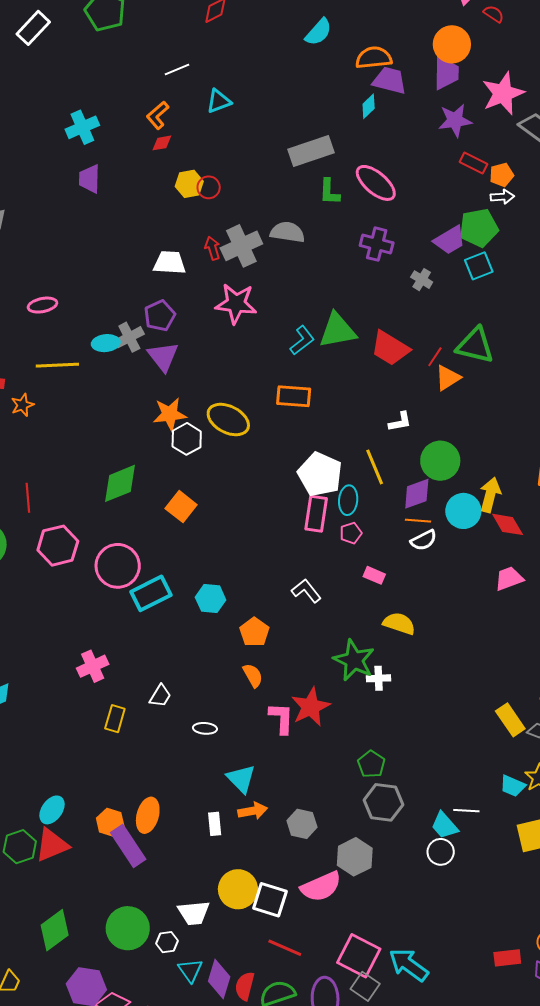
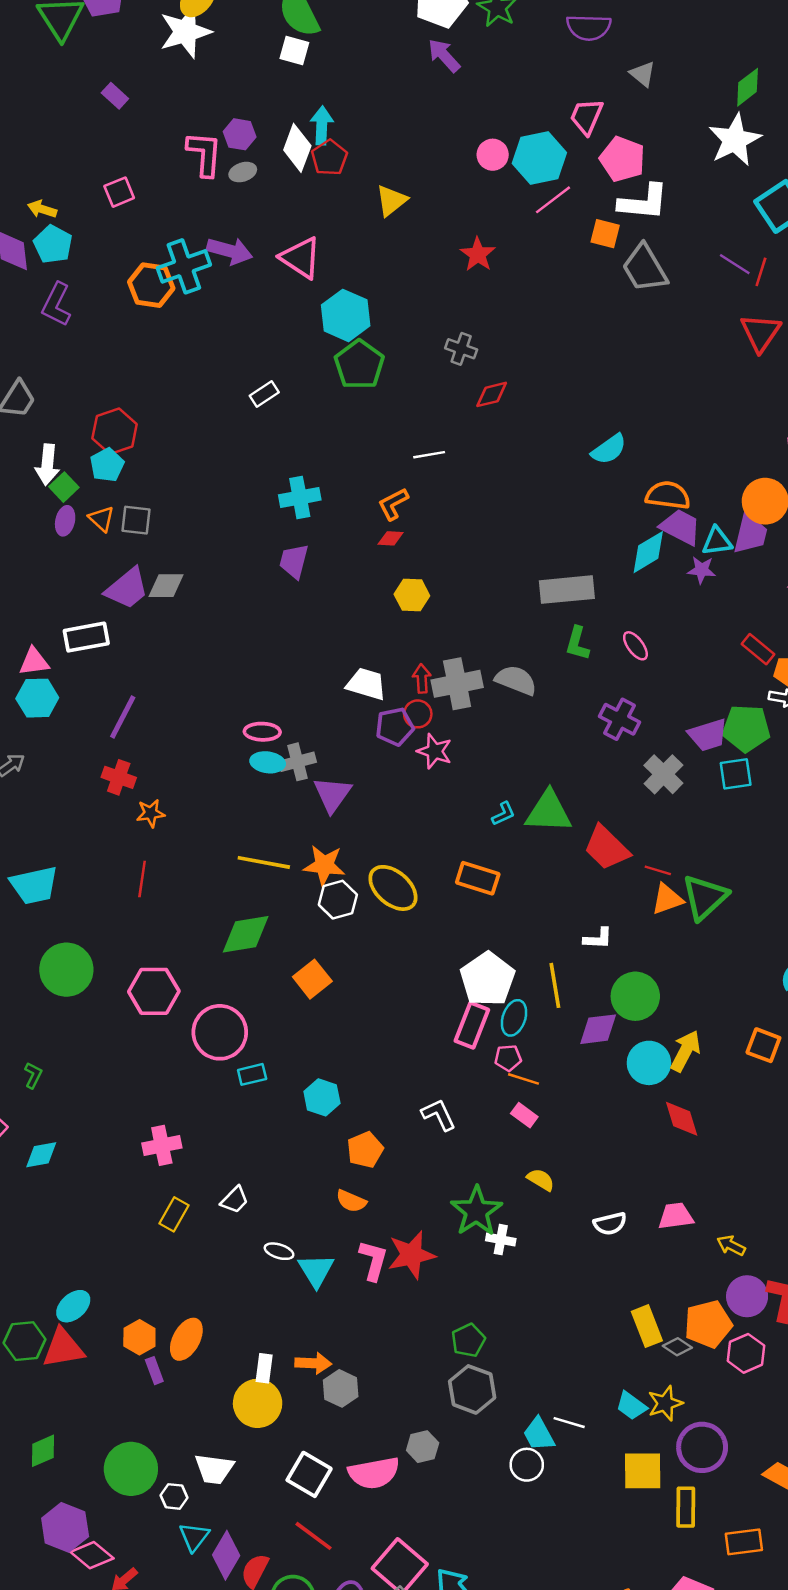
white rectangle: (33, 28) -> (264, 394), moved, size x0.7
cyan triangle: (219, 101) -> (717, 541), moved
cyan diamond: (369, 106) -> (648, 552), size x1.5
purple star: (455, 120) -> (701, 570), moved, size x0.7
pink ellipse: (376, 183) -> (635, 646), size x0.6
red circle: (209, 187) -> (418, 714), moved
gray cross: (422, 280) -> (663, 774), size x1.5
pink star: (236, 304) -> (435, 751), size x0.7
pink ellipse: (42, 305) -> (262, 732), moved
purple pentagon: (160, 316) -> (395, 727), moved
cyan L-shape: (302, 340) -> (503, 814), size x0.7
green triangle: (475, 345) -> (705, 897), moved, turned 51
red line: (435, 357) -> (658, 870), turned 60
yellow line: (57, 365) -> (264, 862), moved
red line: (28, 498) -> (142, 879), moved
orange line: (418, 521) -> (524, 1079), moved
red diamond: (508, 524) -> (682, 1119), moved
white semicircle: (424, 540) -> (610, 1224), moved
pink trapezoid: (509, 579) -> (676, 1216), moved
cyan rectangle: (151, 593) -> (252, 1074), size x0.6
yellow semicircle: (399, 623) -> (541, 1180), size x0.7
orange semicircle: (253, 675) -> (351, 1201), turned 130
cyan triangle: (241, 779) -> (316, 1270), moved
gray hexagon: (302, 824) -> (341, 1388), moved
purple rectangle: (128, 846) -> (154, 1371), size x0.5
gray hexagon: (355, 857) -> (423, 1447), size x0.7
yellow circle: (238, 889) -> (258, 1403), moved
green diamond: (55, 930) -> (43, 1451), size x0.7

